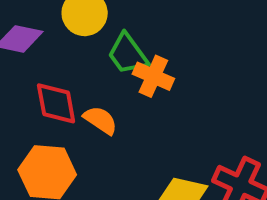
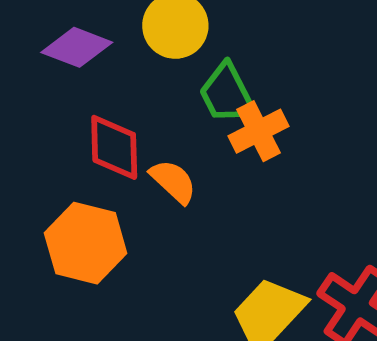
orange cross: (153, 76) -> (259, 131), turned 30

